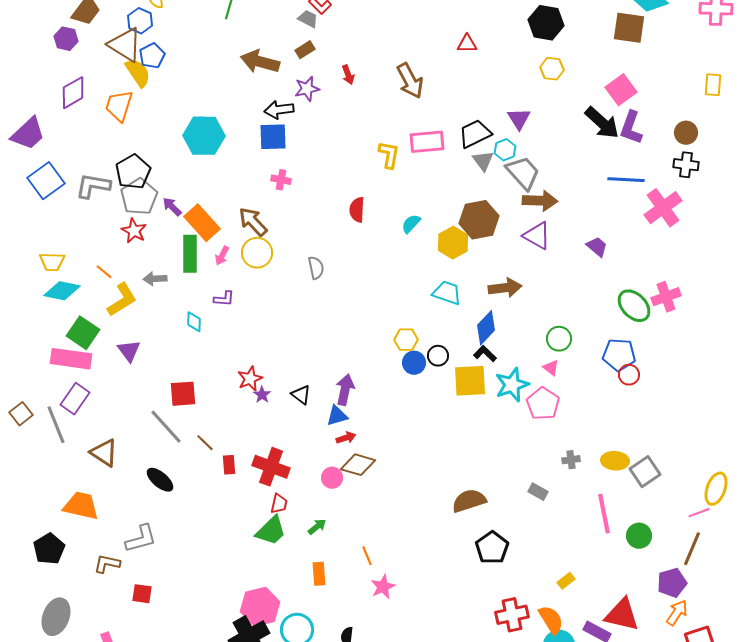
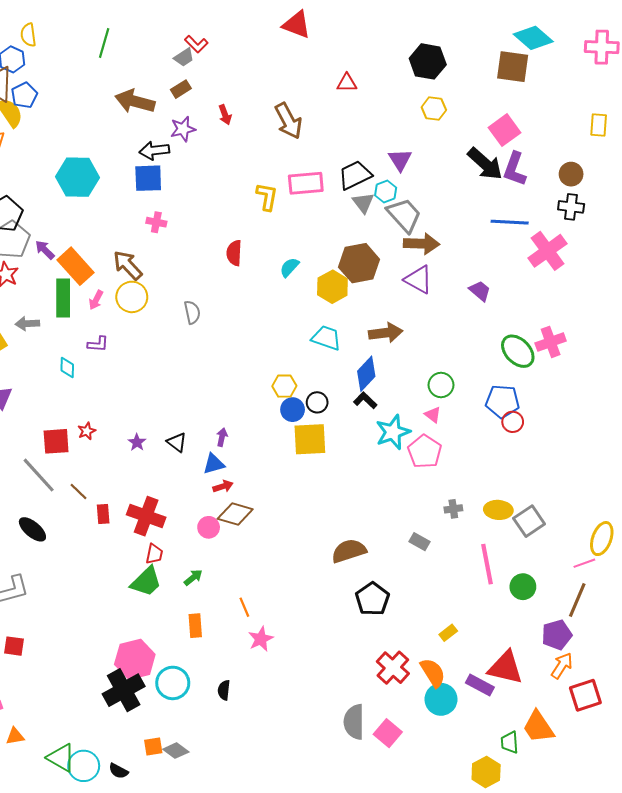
gray trapezoid: (308, 19) -> (184, 57), turned 120
red star: (250, 379) -> (87, 431), moved, size x0.7
yellow square: (470, 381) -> (310, 439), moved
purple arrow: (345, 390) -> (222, 437), size x0.6
red cross: (512, 615) -> (393, 668), turned -36

